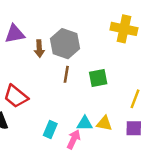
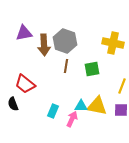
yellow cross: (124, 29) -> (113, 43), moved
brown arrow: (39, 49) -> (44, 45), size x1.5
yellow triangle: (104, 123) -> (97, 106), size x1.5

